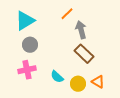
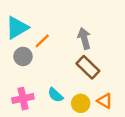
orange line: (67, 14) -> (42, 41), moved
pink cross: (27, 70) -> (23, 99), moved

